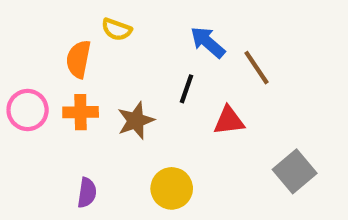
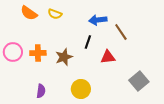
blue arrow: (208, 42) -> (98, 20), turned -48
orange semicircle: (78, 59) -> (29, 13), moved, turned -66

